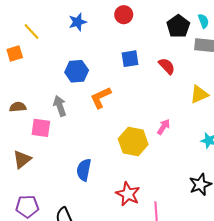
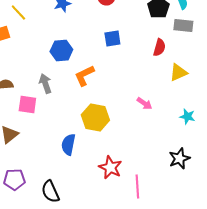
red semicircle: (167, 66) -> (159, 48), moved, turned 60
pink arrow: (164, 127) -> (144, 104), turned 91
yellow hexagon: (133, 142) -> (95, 118), moved

